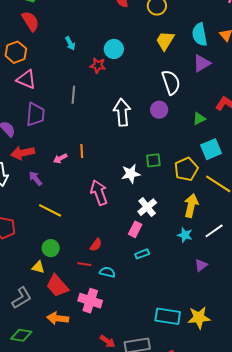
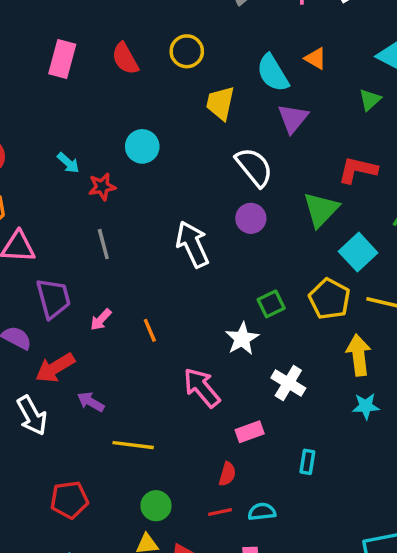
red star: (98, 65) -> (102, 187), moved
green triangle: (199, 119) -> (321, 210), size x1.6
pink arrow: (60, 158) -> (101, 320), moved
pink rectangle: (135, 229) -> (250, 432), moved, turned 63
cyan rectangle: (142, 254) -> (307, 462), turned -40

